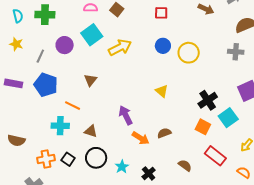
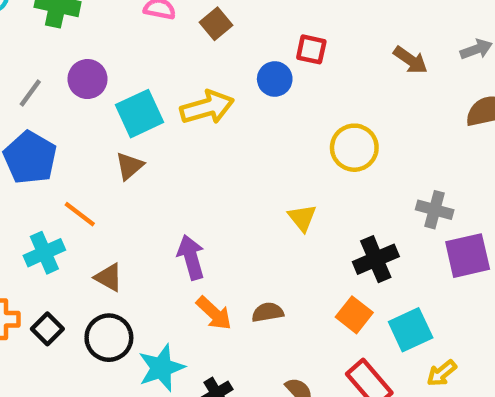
cyan square: (92, 35) -> (140, 114), moved
blue circle: (163, 46) -> (275, 79), moved
gray cross: (236, 52) -> (435, 210), moved
yellow triangle: (162, 91) -> (302, 218), moved
cyan square: (228, 118) -> (411, 330), moved
cyan cross: (60, 126) -> (44, 253), turned -36
cyan star: (122, 167) -> (161, 368), size x1.5

